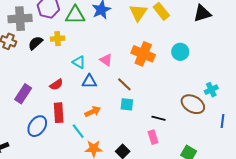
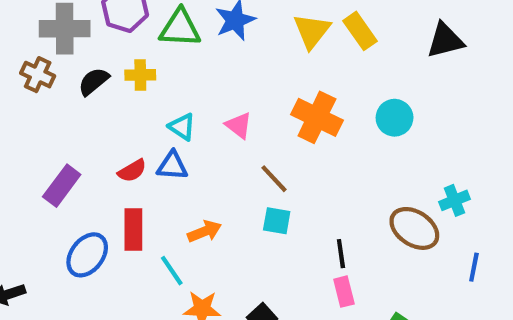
blue triangle: (89, 81) -> (172, 166), moved
black line: (158, 118) -> (341, 254), turned 64
pink rectangle: (153, 137) -> (344, 292), moved

